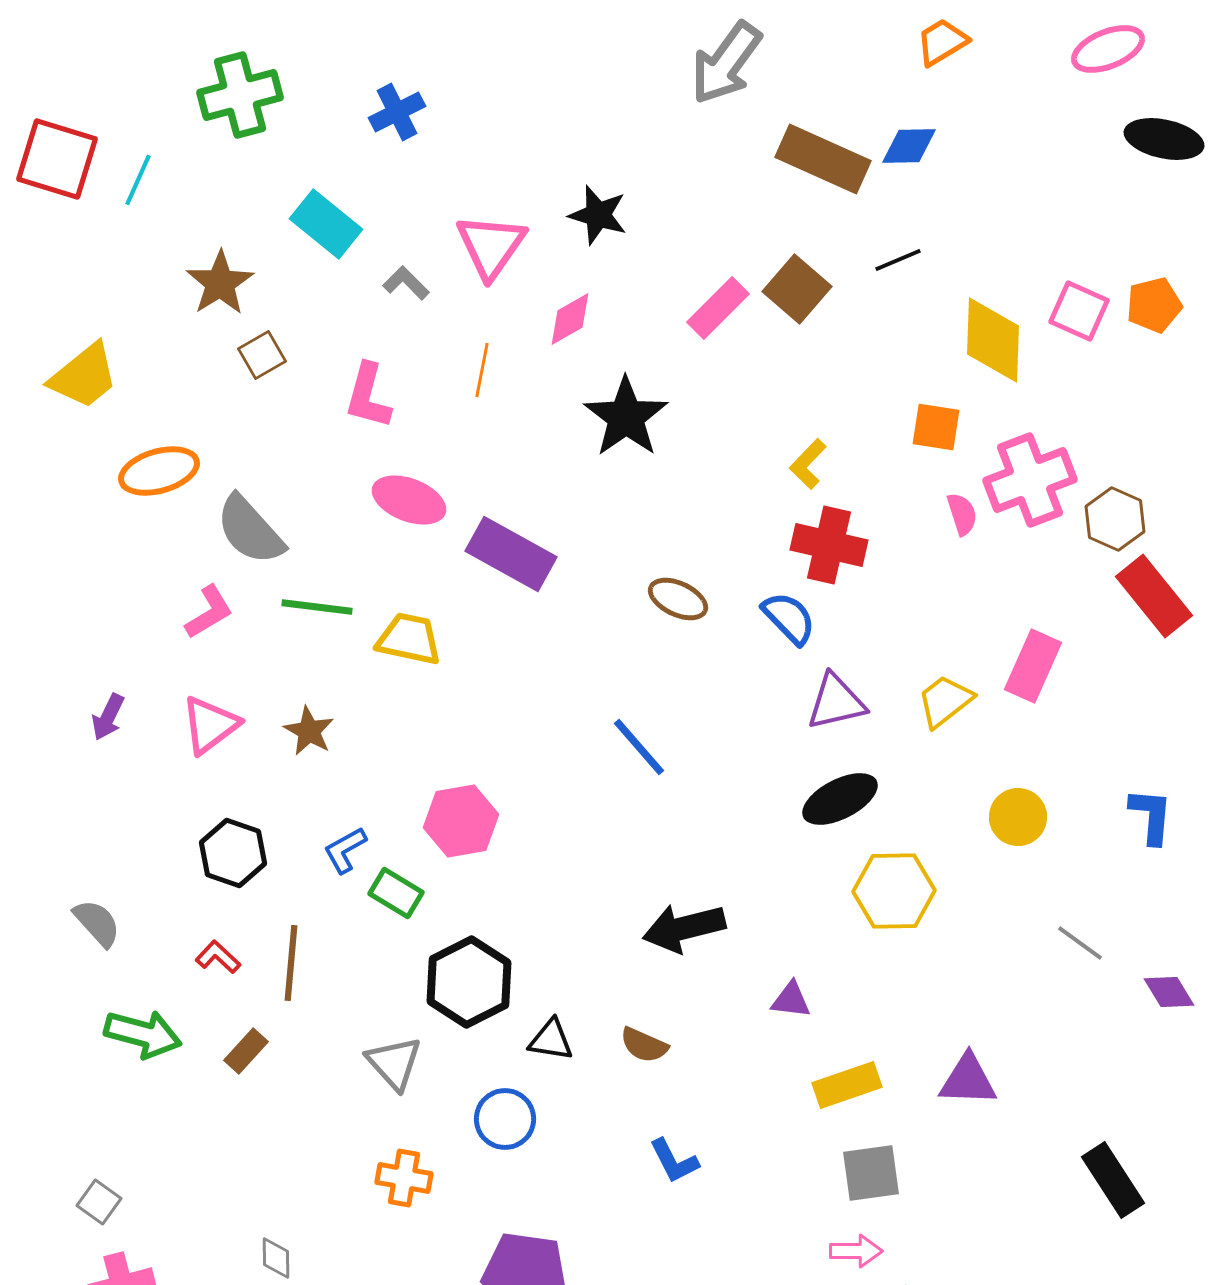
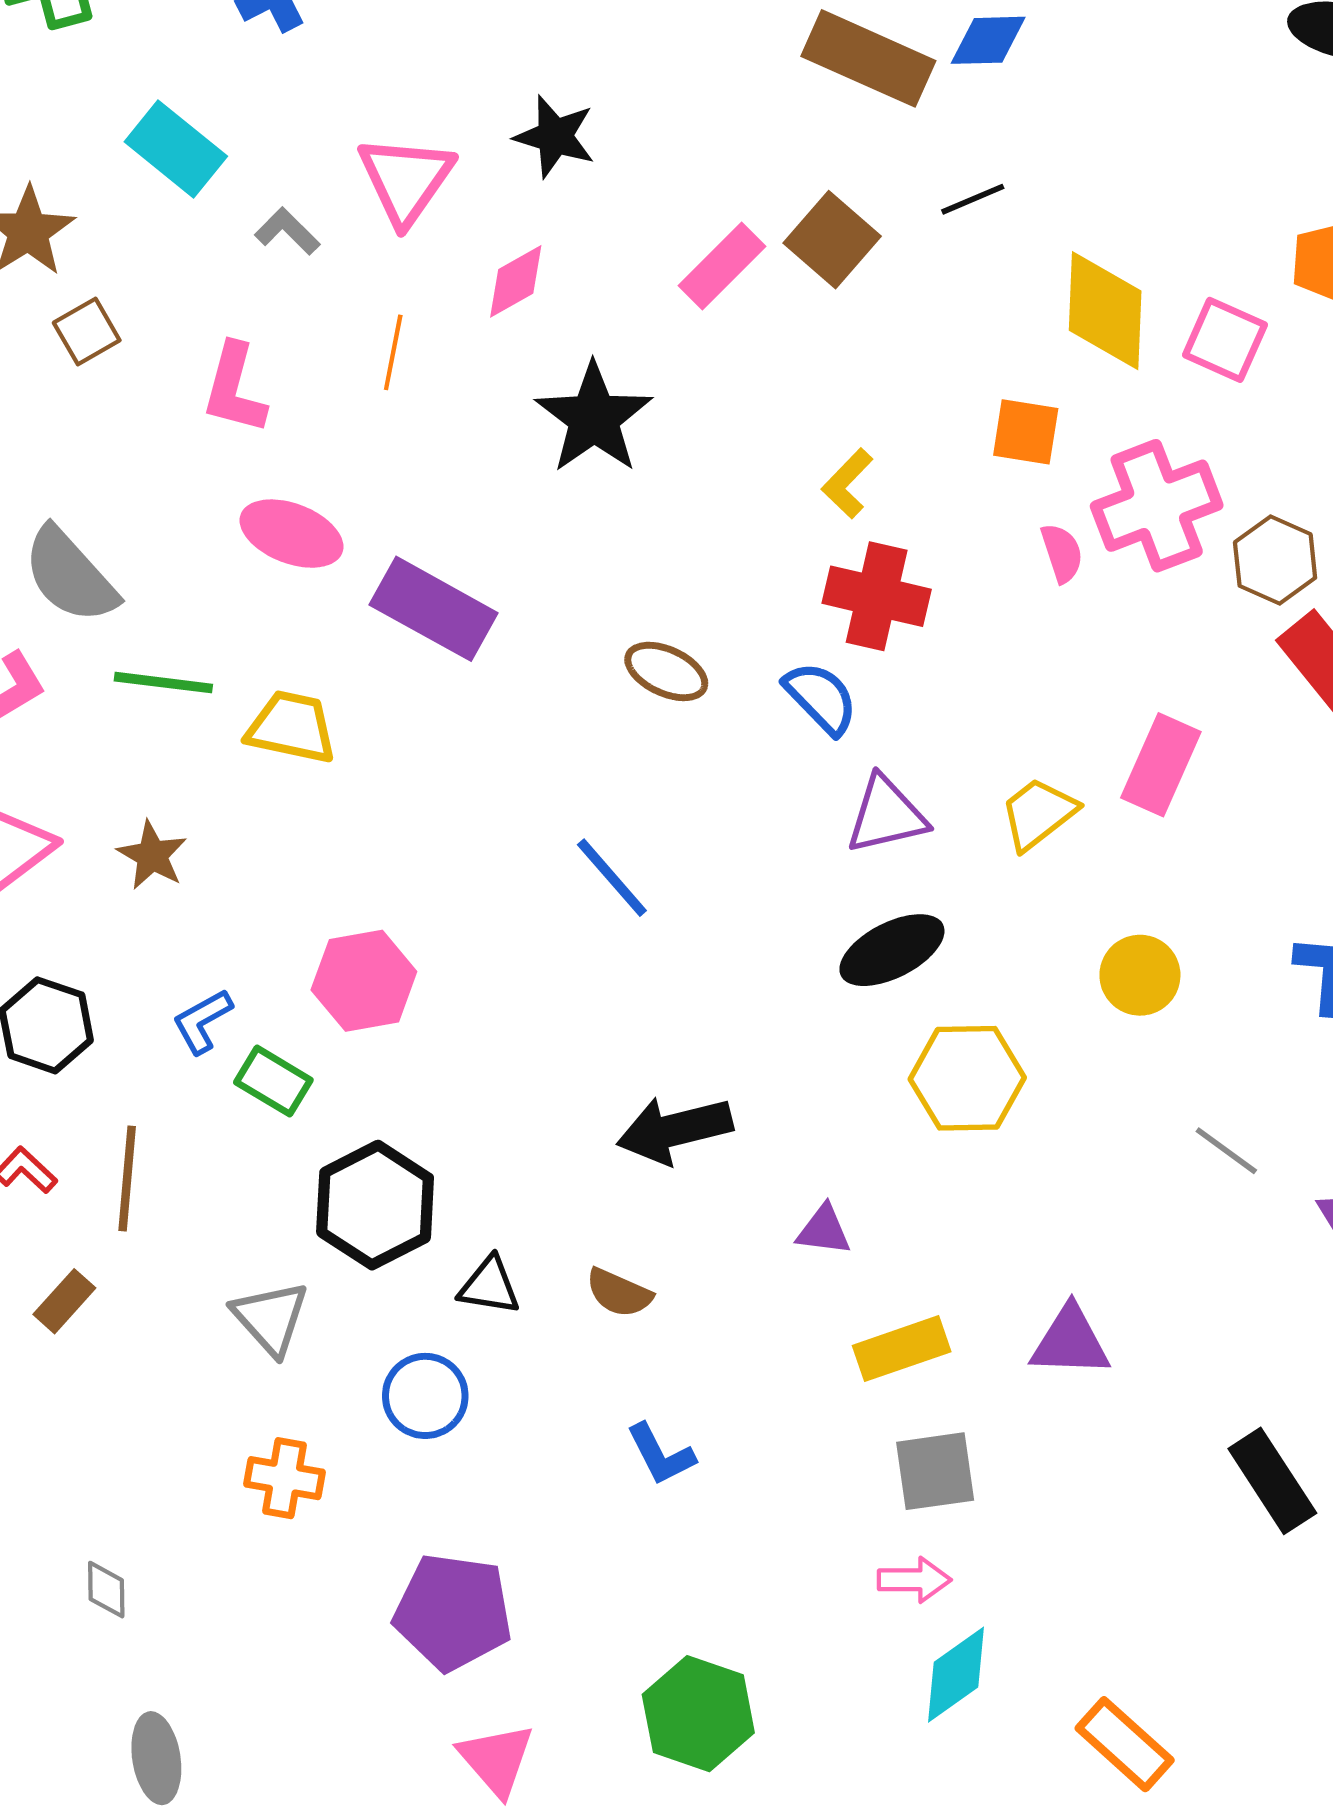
pink square: (1079, 311) -> (1225, 340), moved

